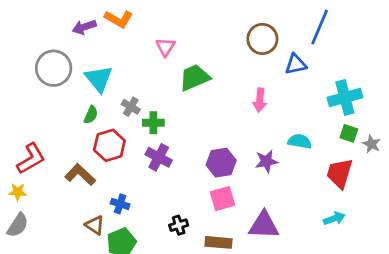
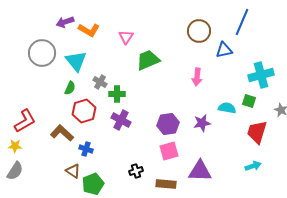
orange L-shape: (119, 19) -> (89, 30), moved
green square: (349, 133) -> (249, 101), moved
blue cross: (120, 204) -> (86, 149), moved

